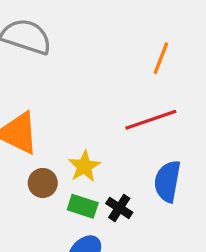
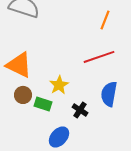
brown circle: (43, 183) -> (23, 95), moved
green rectangle: (83, 206) -> (43, 104), moved

